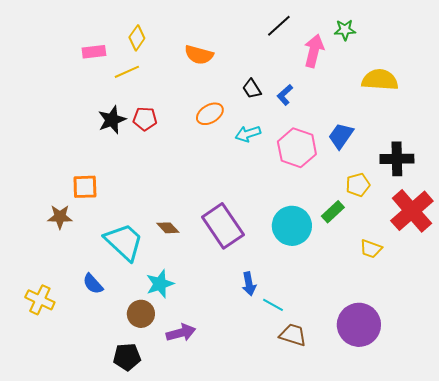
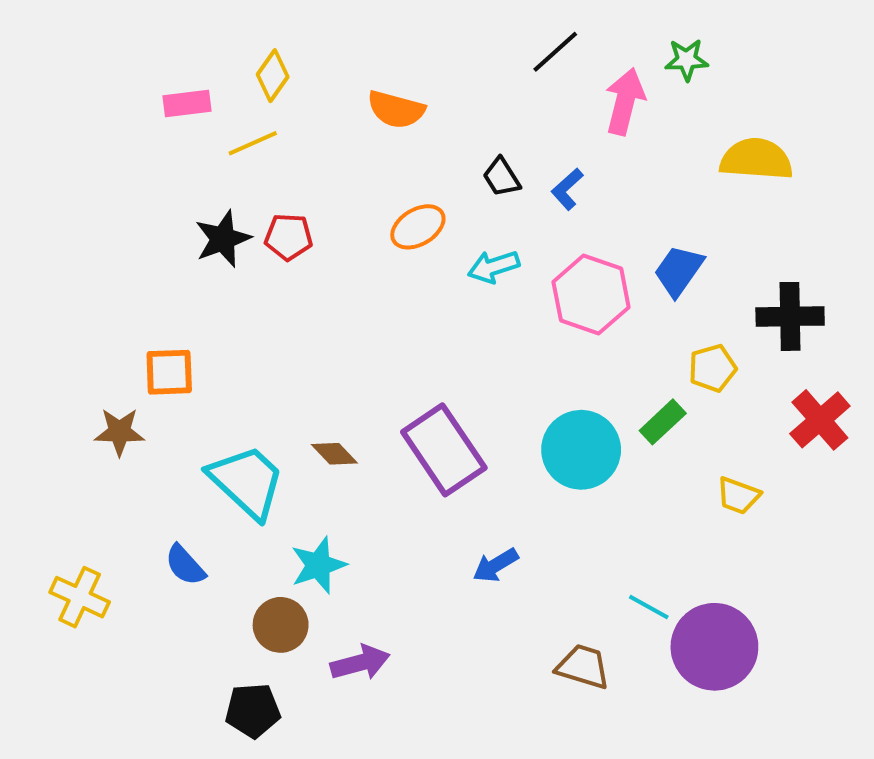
red cross: (412, 211) -> (820, 420), size x0.7
blue arrow: (249, 284) -> (496, 565), turned 70
cyan line: (273, 305) -> (649, 607), moved

